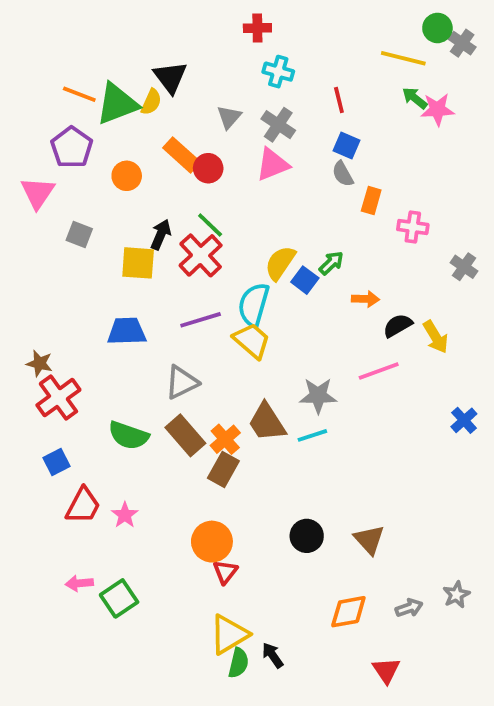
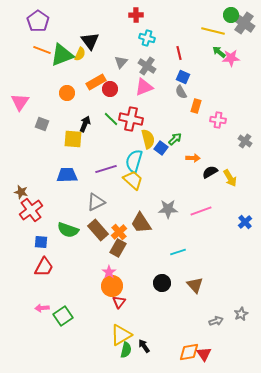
gray cross: (462, 43) -> (244, 23), size x1.5
purple pentagon: (72, 147) -> (38, 21), moved
orange rectangle: (182, 155) -> (96, 82), turned -72
red cross: (201, 255) -> (131, 119), moved, turned -35
yellow semicircle: (280, 263) -> (148, 139), turned 132
pink line: (379, 371) -> (201, 211), moved
cyan line: (312, 435) -> (178, 252), moved
blue square: (57, 462) -> (41, 242), moved, turned 32
pink star: (125, 515) -> (109, 272), moved
orange diamond: (348, 612) -> (189, 352), moved

